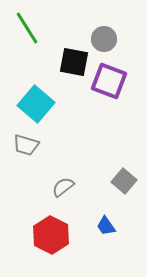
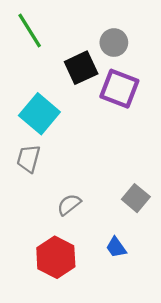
black square: (74, 62) -> (81, 68), turned -36
gray trapezoid: (26, 145) -> (28, 159), turned 88

